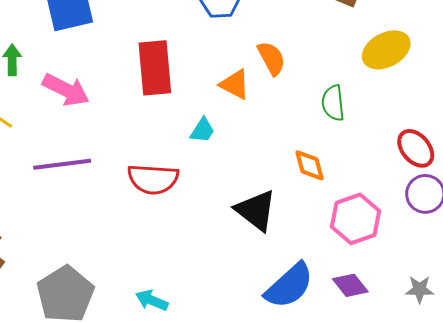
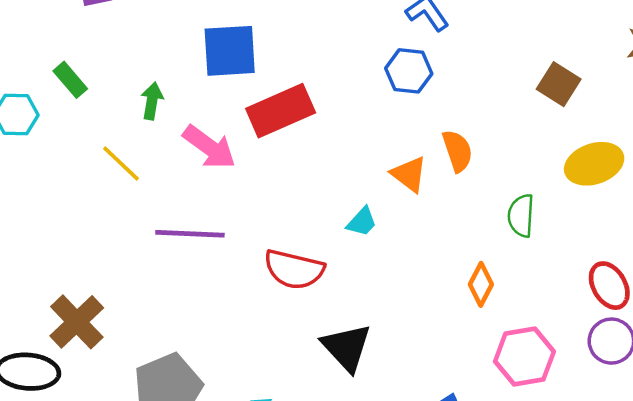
red rectangle: (155, 68) -> (281, 111), moved, turned 62
orange diamond: (309, 165) -> (481, 284), turned 33
black triangle: (256, 210) -> (347, 347), moved

